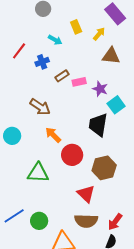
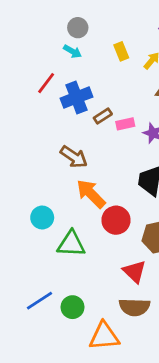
cyan arrow: (55, 40) -> (73, 51), moved
blue cross: (42, 62) -> (76, 98), size x1.6
orange arrow: (53, 135) -> (91, 194), size x1.4
cyan circle: (12, 136) -> (42, 218), moved

